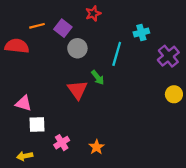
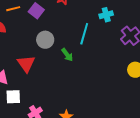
gray circle: (77, 48) -> (45, 40), moved
red triangle: (77, 90) -> (26, 64), moved

